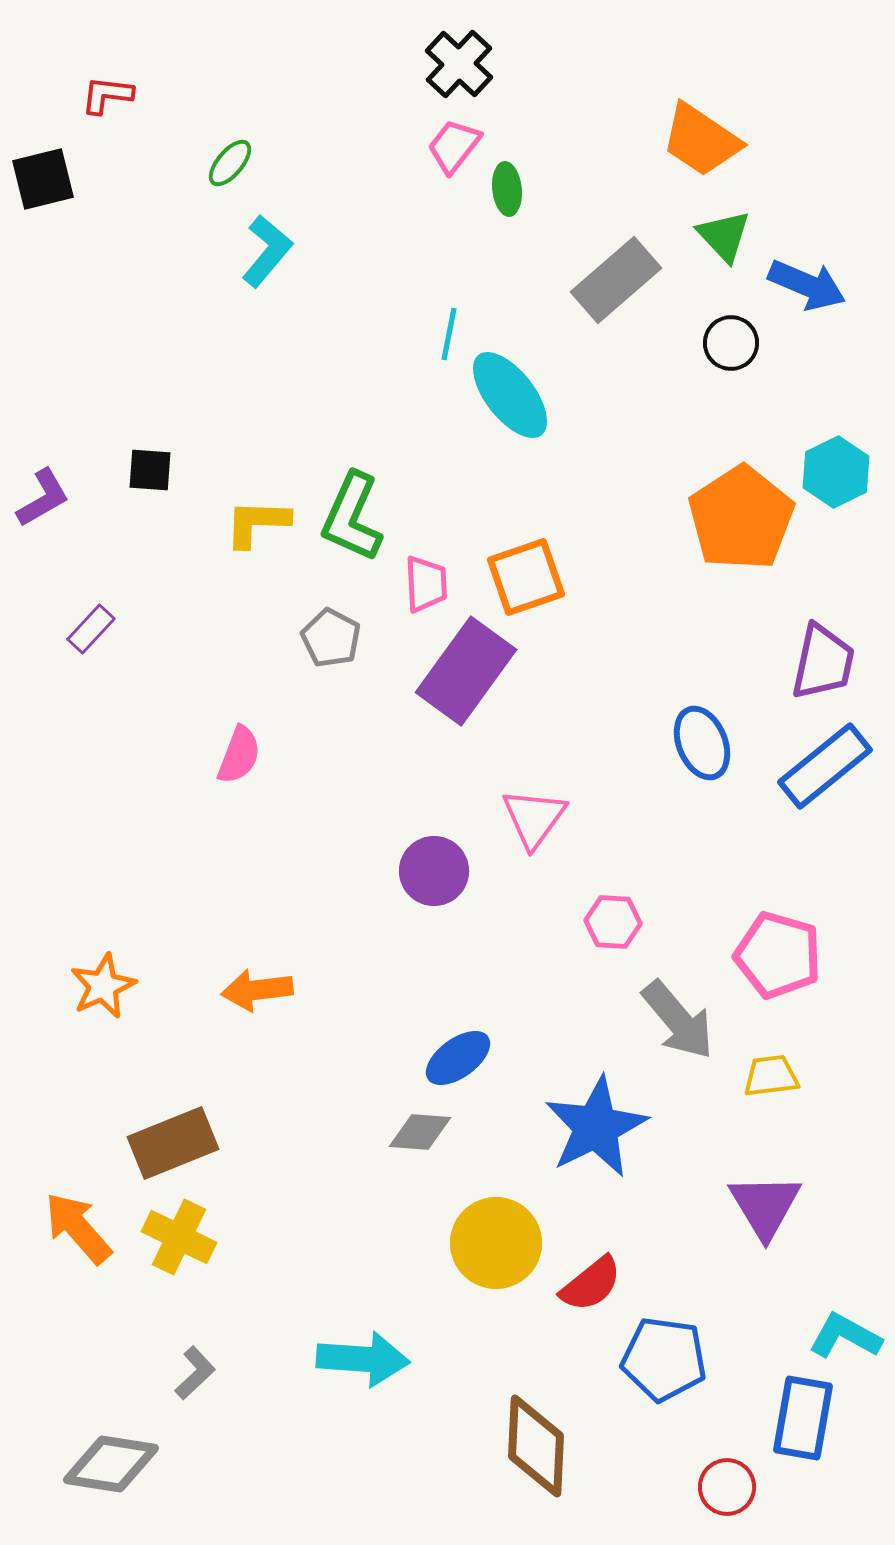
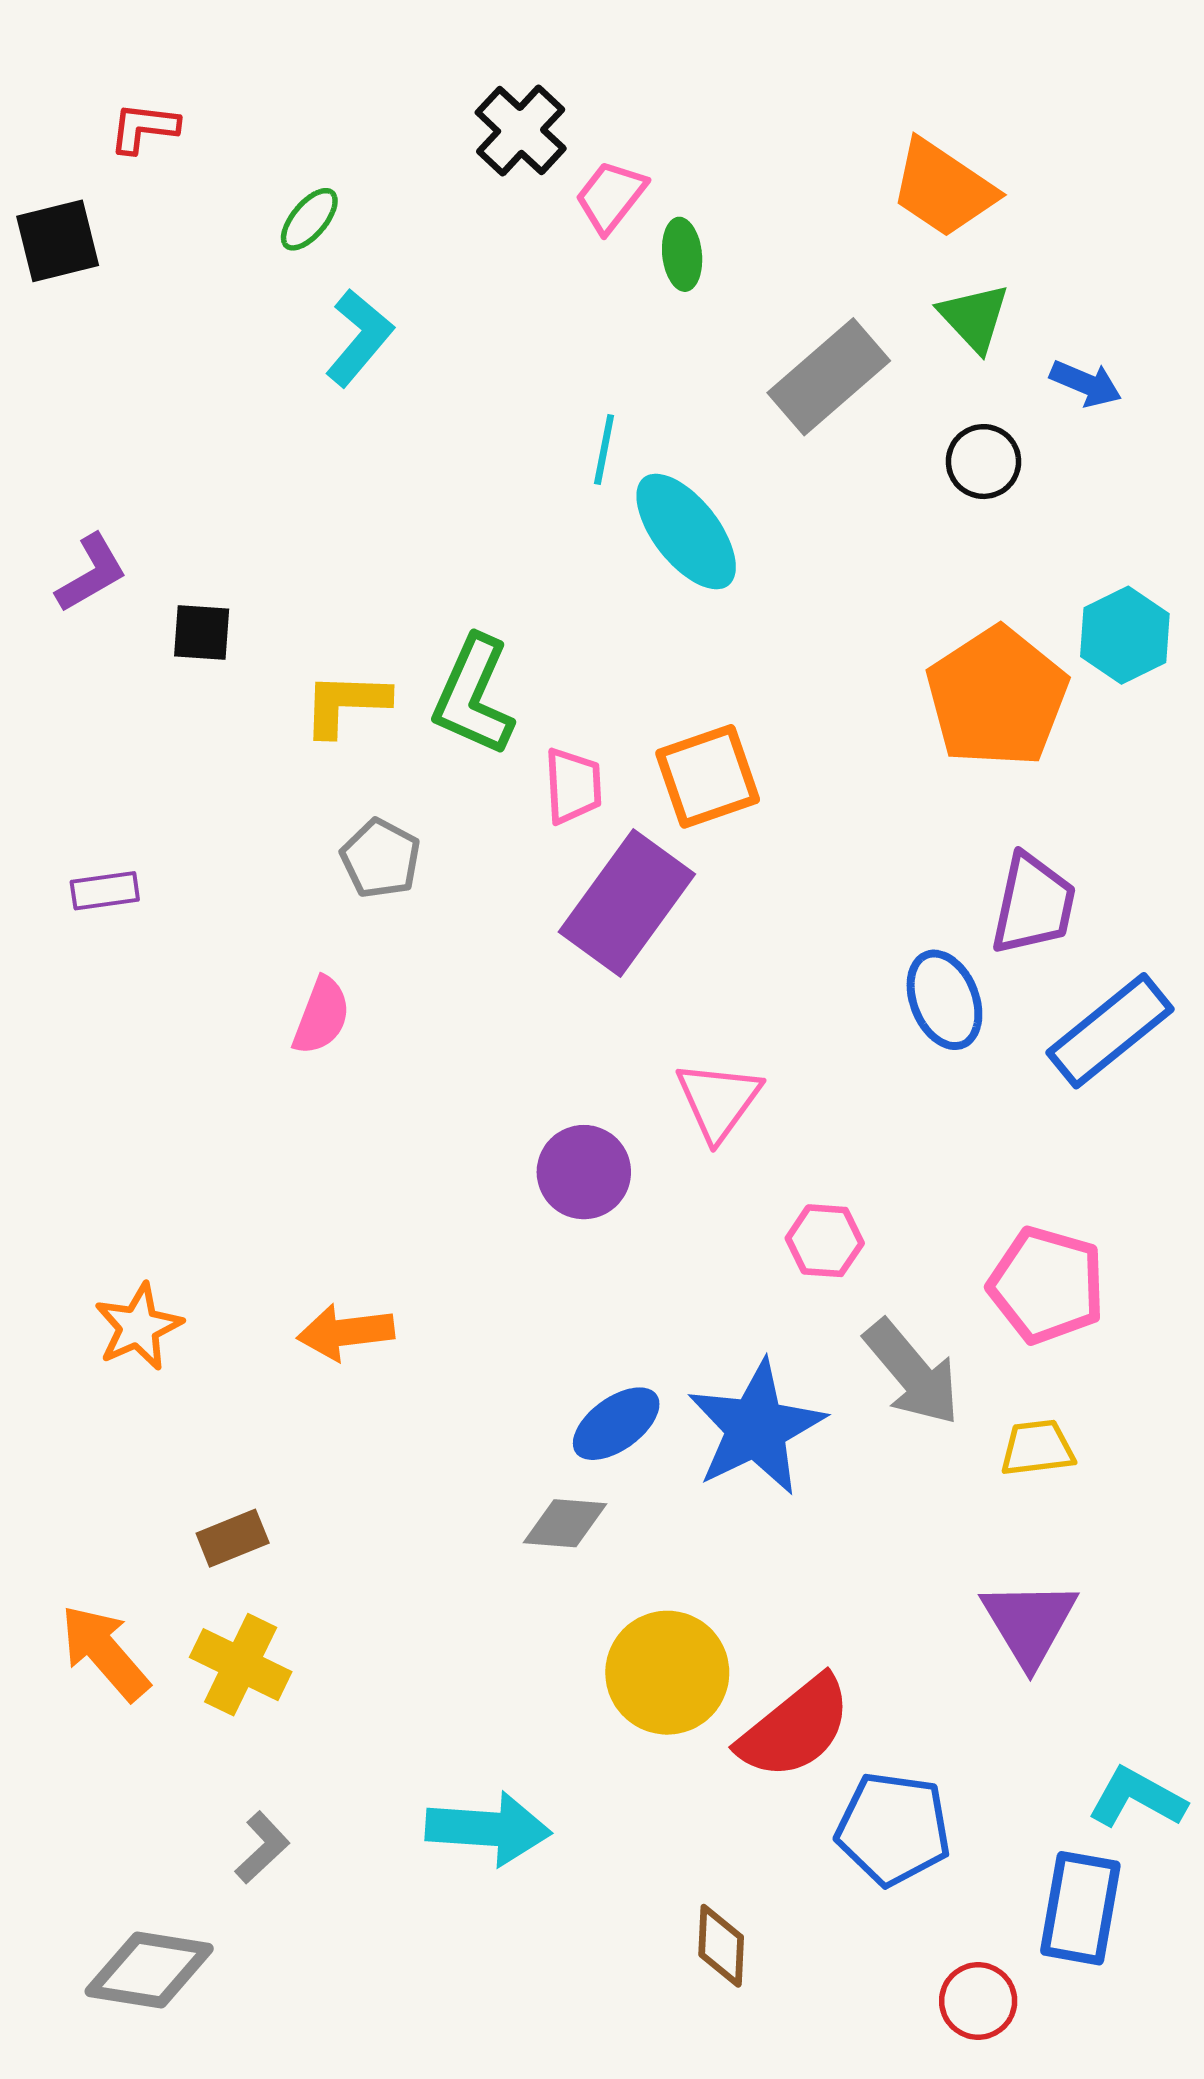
black cross: (459, 64) -> (521, 130), moved
blue arrow: (807, 285) -> (1086, 383), size x0.7
purple L-shape: (43, 498) -> (91, 573), moved
purple rectangle: (91, 629) -> (105, 891), moved, turned 39
gray pentagon: (331, 638) -> (381, 859), moved
purple trapezoid: (823, 662) -> (1033, 904), moved
blue star: (596, 1127) -> (756, 1428), moved
brown rectangle: (173, 1143) -> (233, 1538), size x0.6
red semicircle: (591, 1284) -> (795, 1728), size x1.4
brown diamond: (536, 1446) -> (721, 1946), size x0.6

